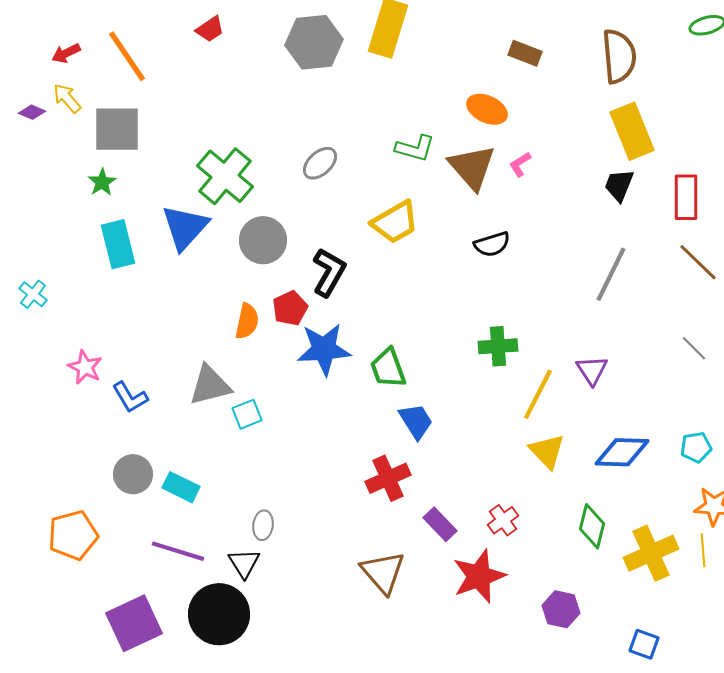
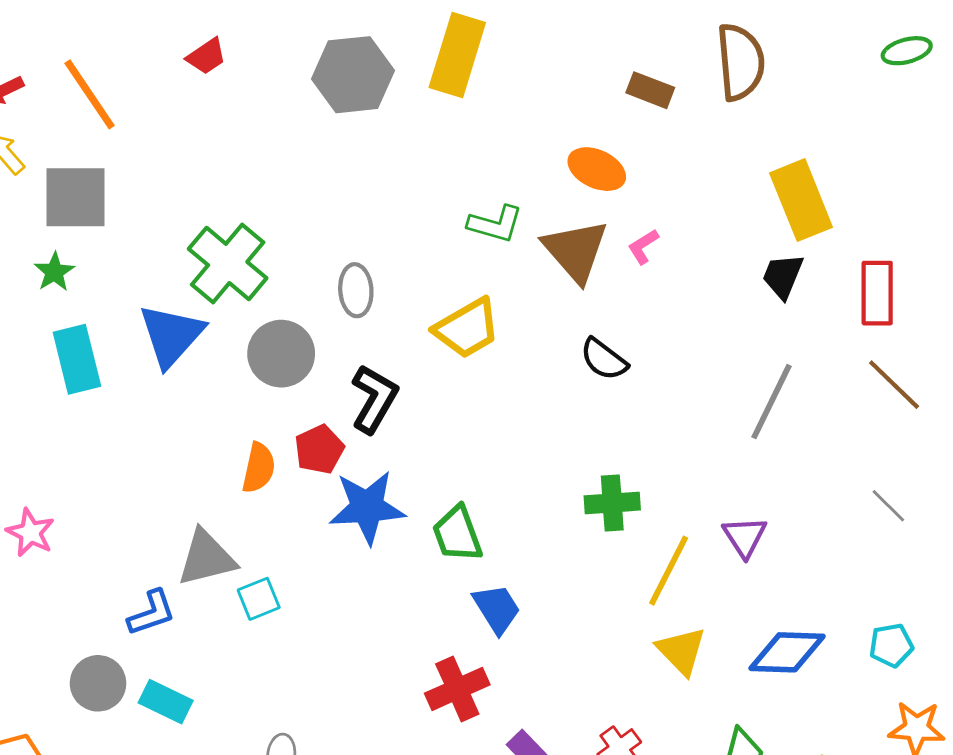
brown semicircle: (619, 56) -> (740, 62), moved
gray ellipse: (320, 163) -> (356, 290), moved, turned -51
black semicircle: (492, 244) -> (604, 359), turned 54
blue L-shape: (130, 397) -> (152, 613), moved, turned -78

